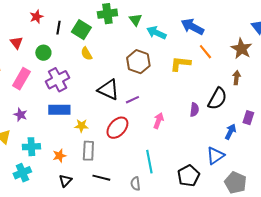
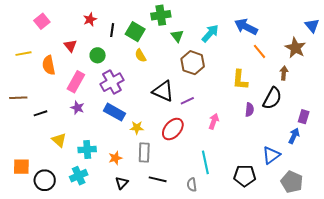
green triangle: (135, 20) -> (177, 36), moved
cyan arrow: (156, 33) -> (210, 33), turned 108
yellow L-shape: (180, 64) -> (240, 80), moved, turned -90
brown arrow: (236, 78) -> (284, 73), moved
blue rectangle: (59, 110) -> (115, 112), turned 30
purple star: (20, 115) -> (77, 108), moved
blue arrow: (230, 132) -> (294, 136), moved
black pentagon: (188, 176) -> (245, 176), turned 30

